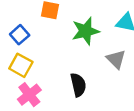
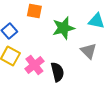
pink cross: (29, 95) -> (34, 65), moved

